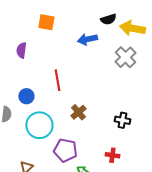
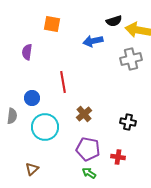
gray cross: (125, 57) -> (131, 59), turned 30
purple pentagon: (65, 150) -> (88, 149), moved

